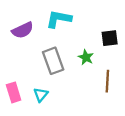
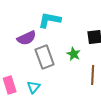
purple semicircle: (23, 30) -> (27, 38), moved

